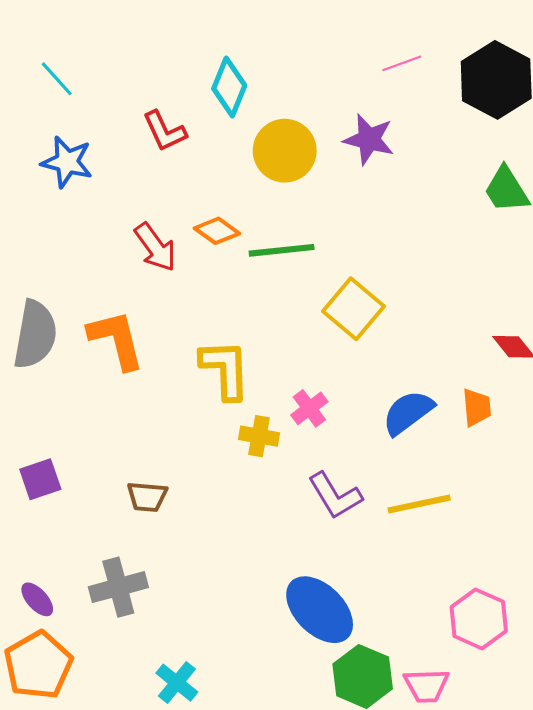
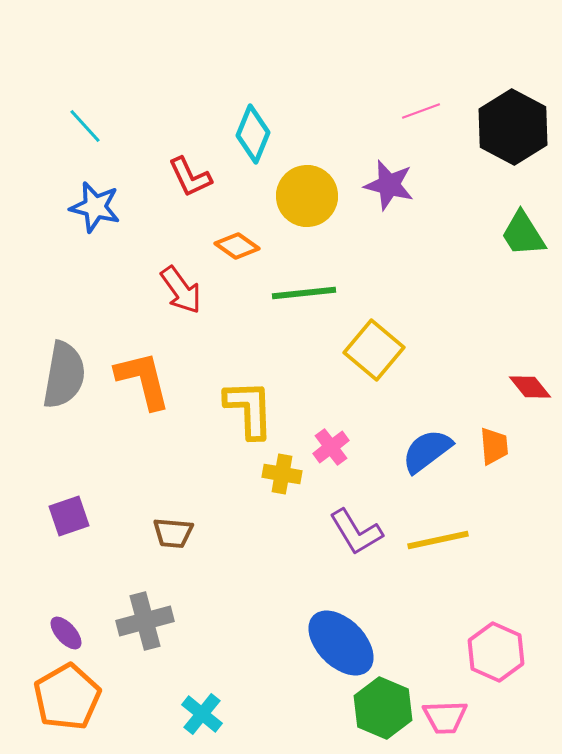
orange diamond: (217, 231) -> (237, 246), moved

